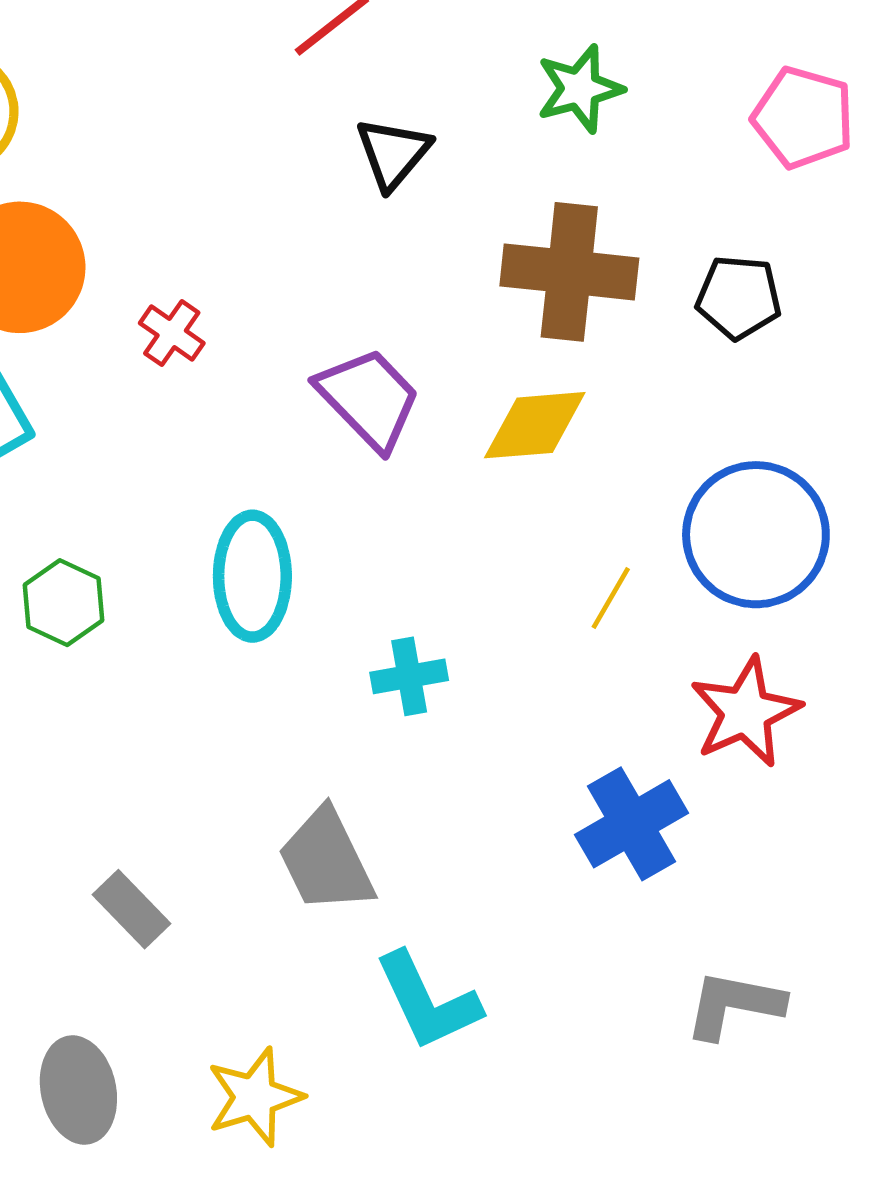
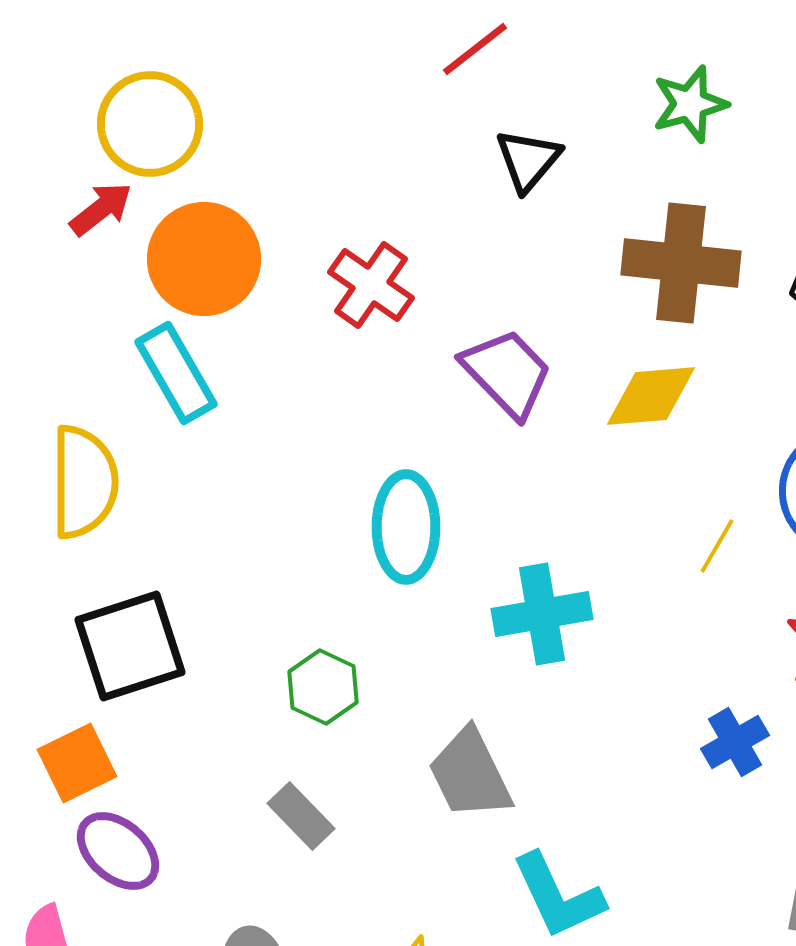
red cross: (172, 333) -> (371, 285), moved, size x1.5
green hexagon: (63, 603) -> (323, 687), moved
cyan cross: (409, 676) -> (542, 614), size x1.5
blue cross: (632, 824) -> (735, 742), size x0.7

